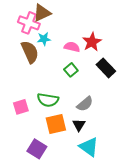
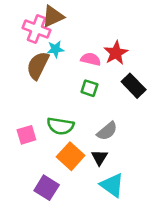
brown semicircle: (30, 52) -> (38, 66), turned -130
green square: (71, 70) -> (89, 88), turned -32
orange square: (56, 124) -> (71, 156), turned -35

